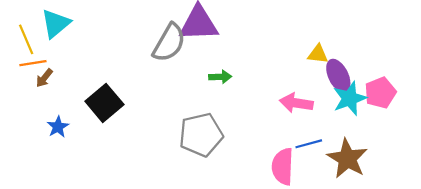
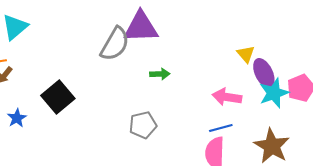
yellow triangle: (318, 54) -> (246, 54), turned 42
gray pentagon: (201, 135) -> (143, 125), size x0.7
blue line: (309, 144) -> (221, 128), moved

